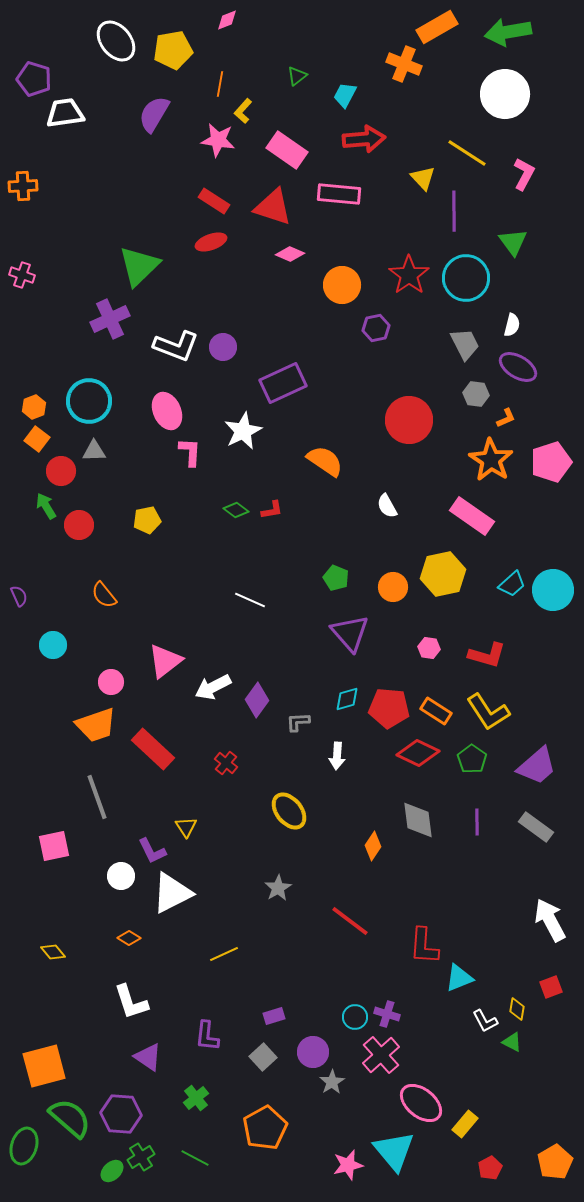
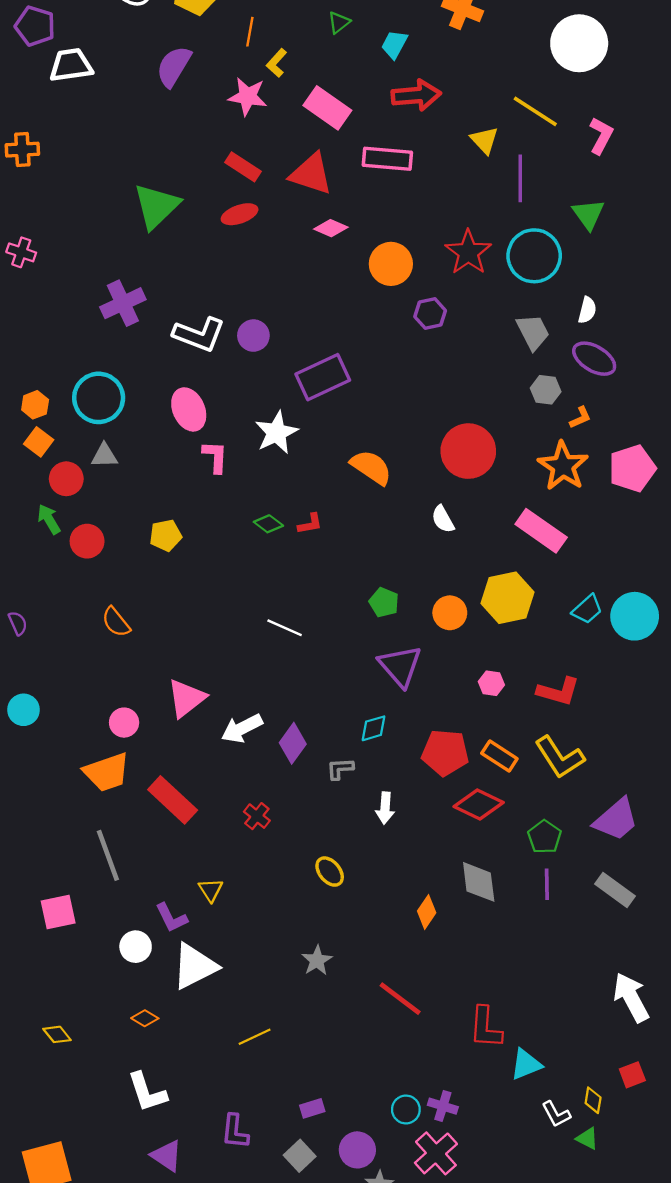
green triangle: (139, 266) -> (156, 206), moved
red circle: (409, 420) -> (468, 451), moved
cyan circle: (53, 645) -> (24, 710), moved
cyan diamond: (347, 699) -> (374, 728), moved
green pentagon: (472, 759) -> (545, 837), moved
yellow ellipse: (289, 811) -> (330, 872), size x0.7

